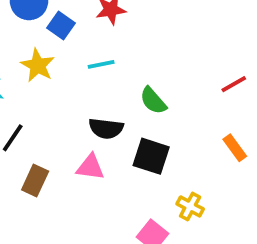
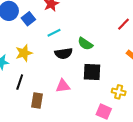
blue square: (61, 26) -> (28, 19), turned 32
yellow star: (38, 65) -> (24, 53), moved, turned -30
black semicircle: (106, 128) -> (64, 53), moved

